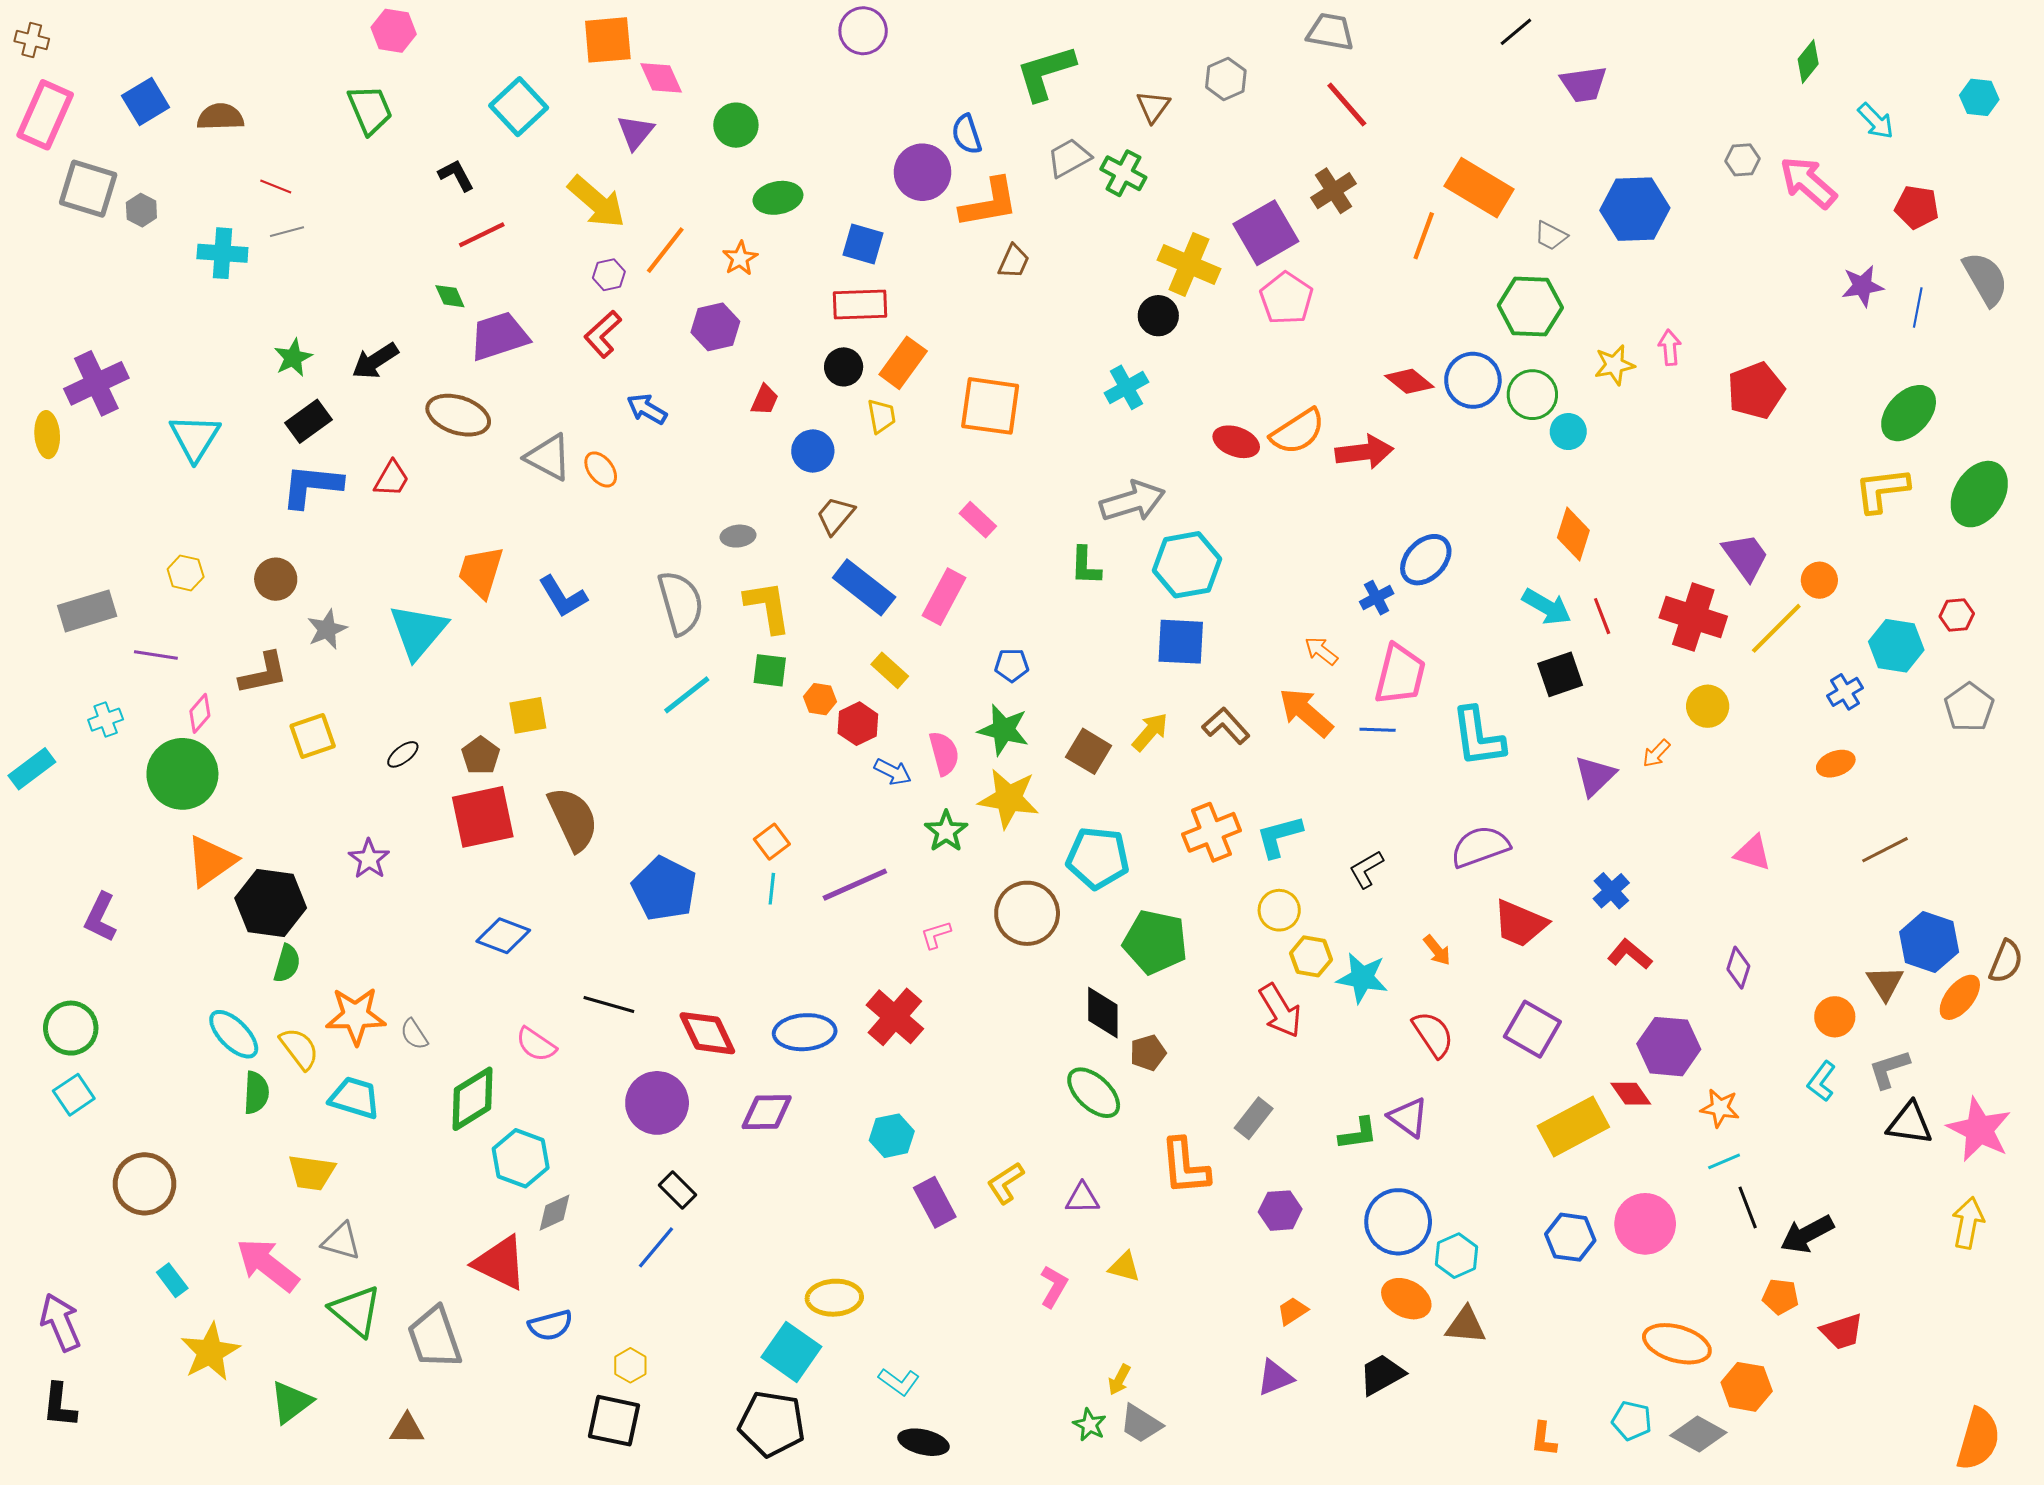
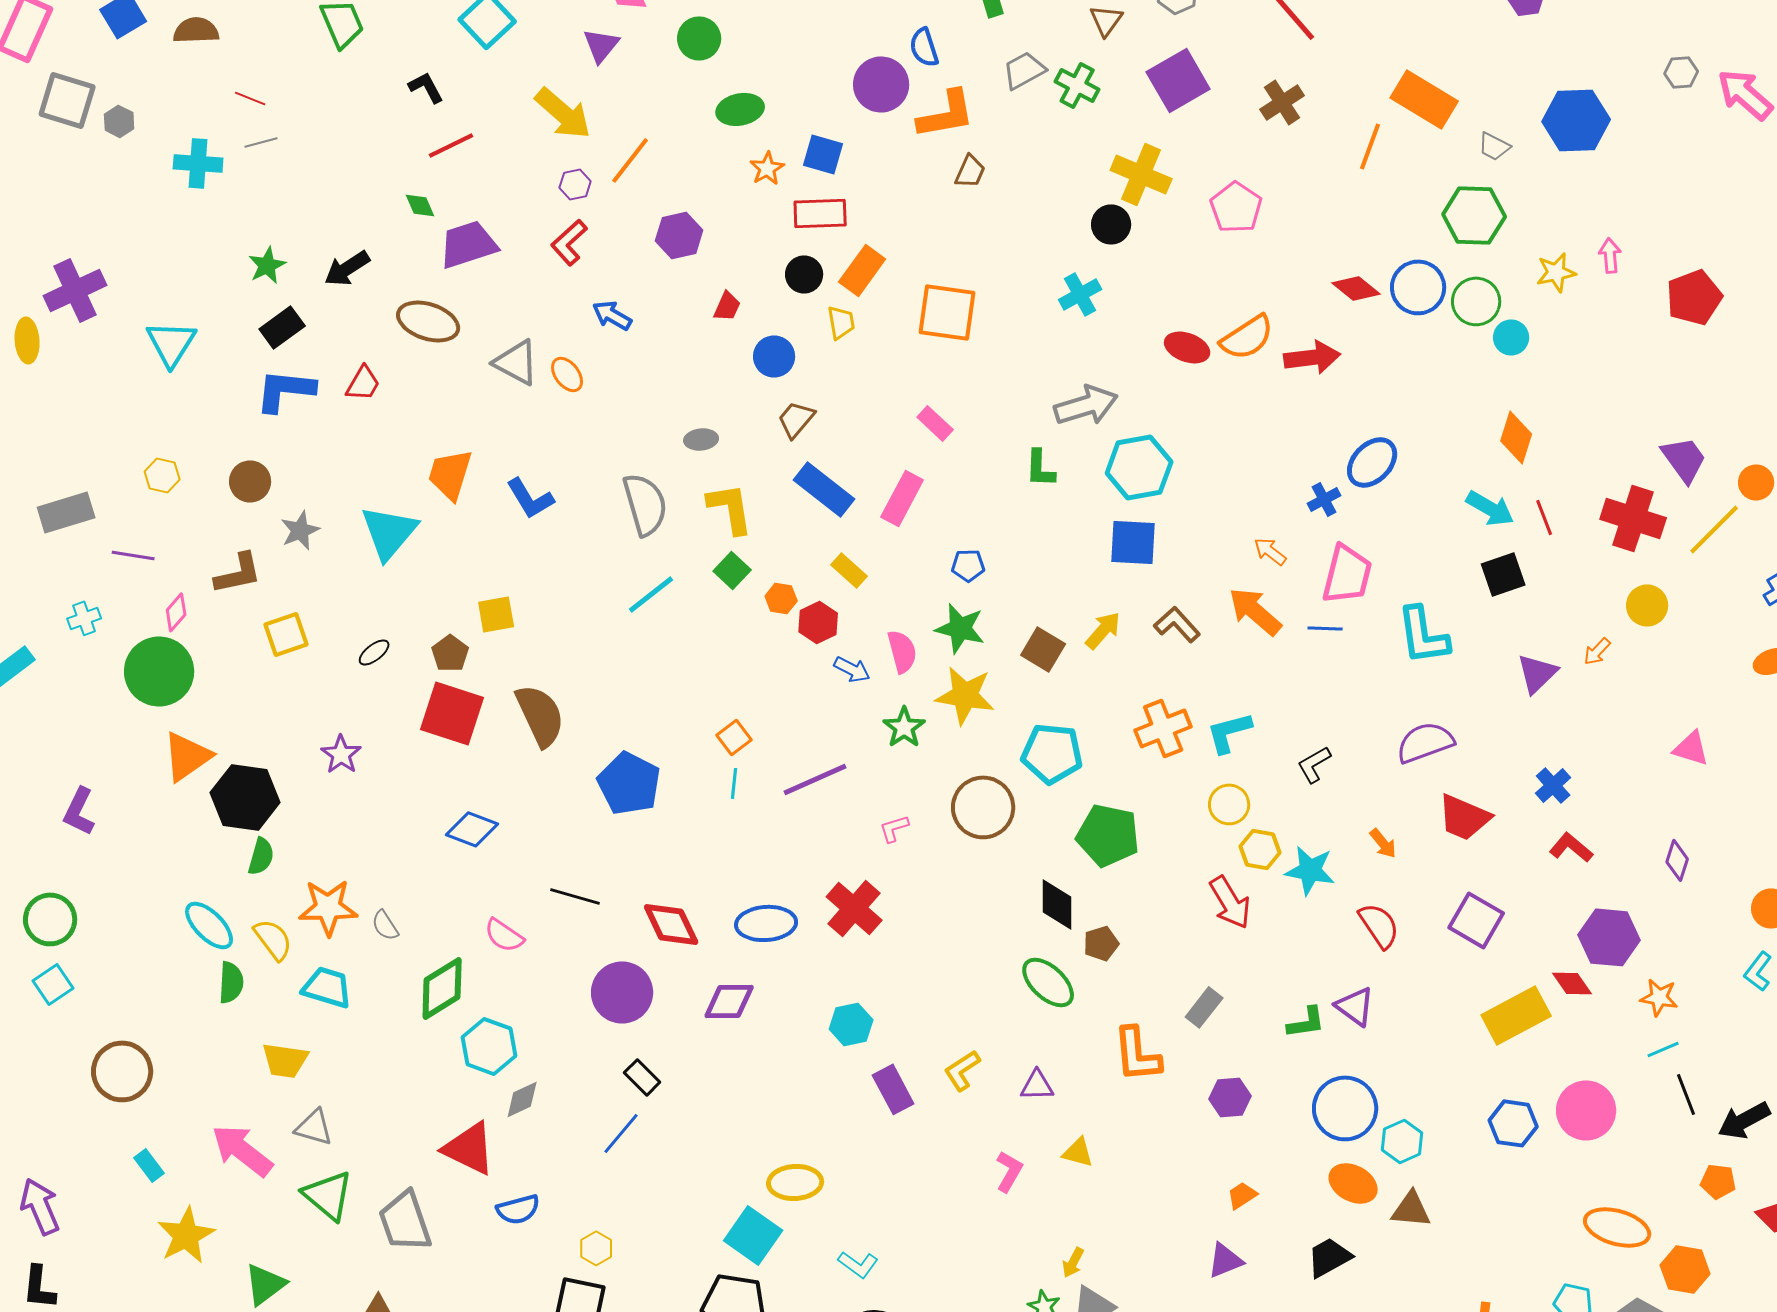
purple square: (1266, 233) -> (1178, 80), moved
orange star: (740, 258) -> (767, 168), moved
green square: (770, 670) -> (732, 570), turned 36
red square: (483, 817) -> (452, 713), turned 30

